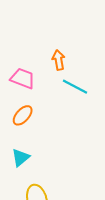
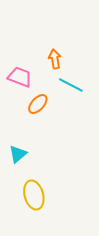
orange ellipse: (23, 115) -> (38, 104), moved

